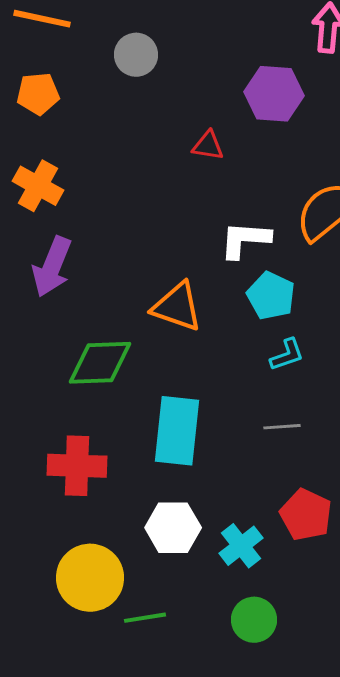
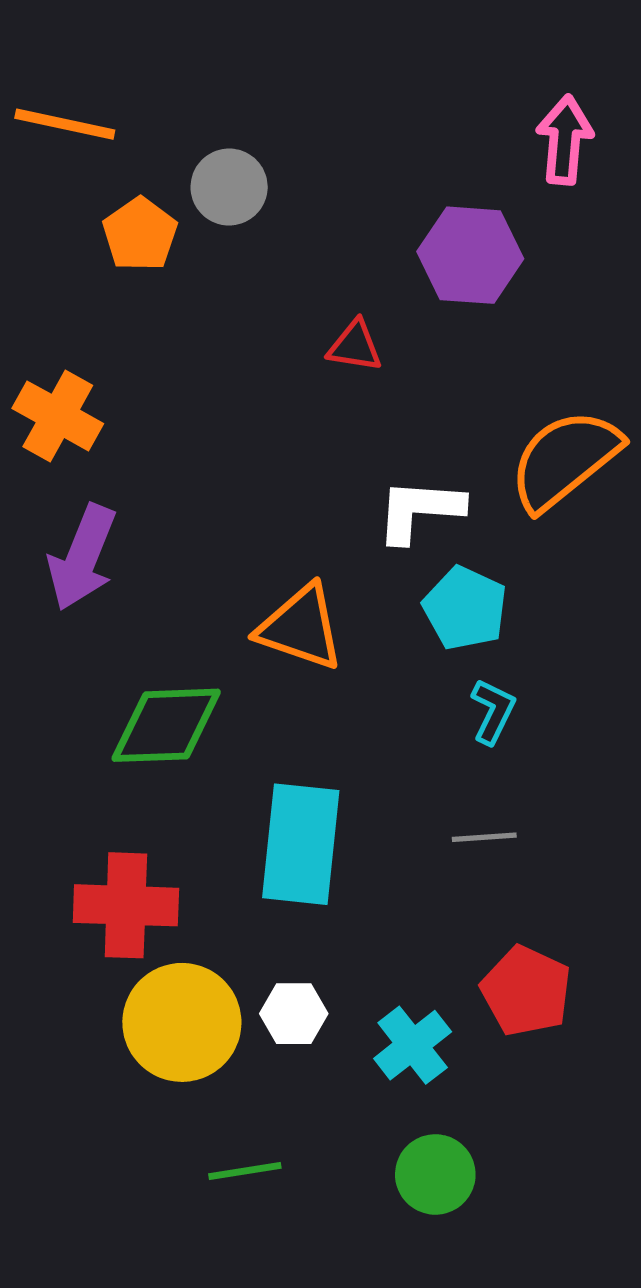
orange pentagon: (38, 94) -> (140, 234), moved, turned -30
cyan L-shape: (287, 355) -> (493, 711), turned -45
white hexagon: (173, 528) -> (294, 1014), size x0.7
yellow circle: (90, 578) -> (182, 1022), moved

